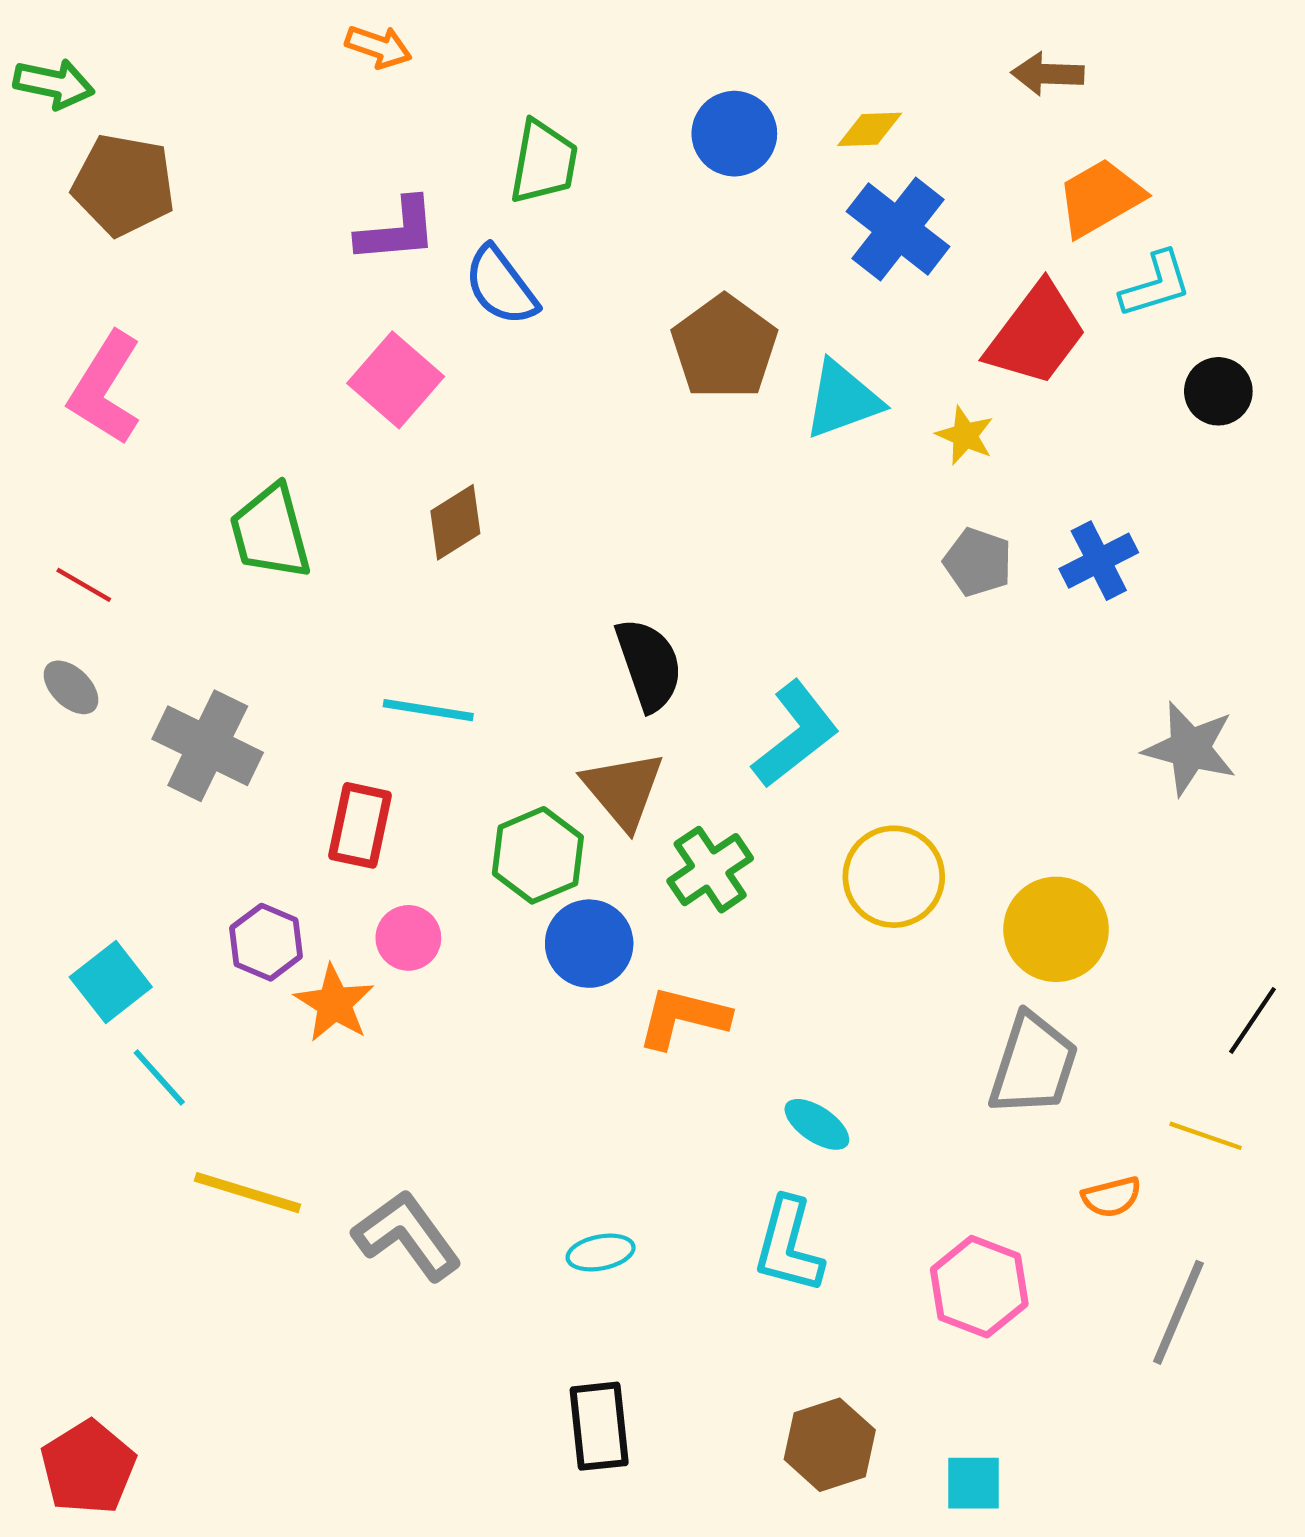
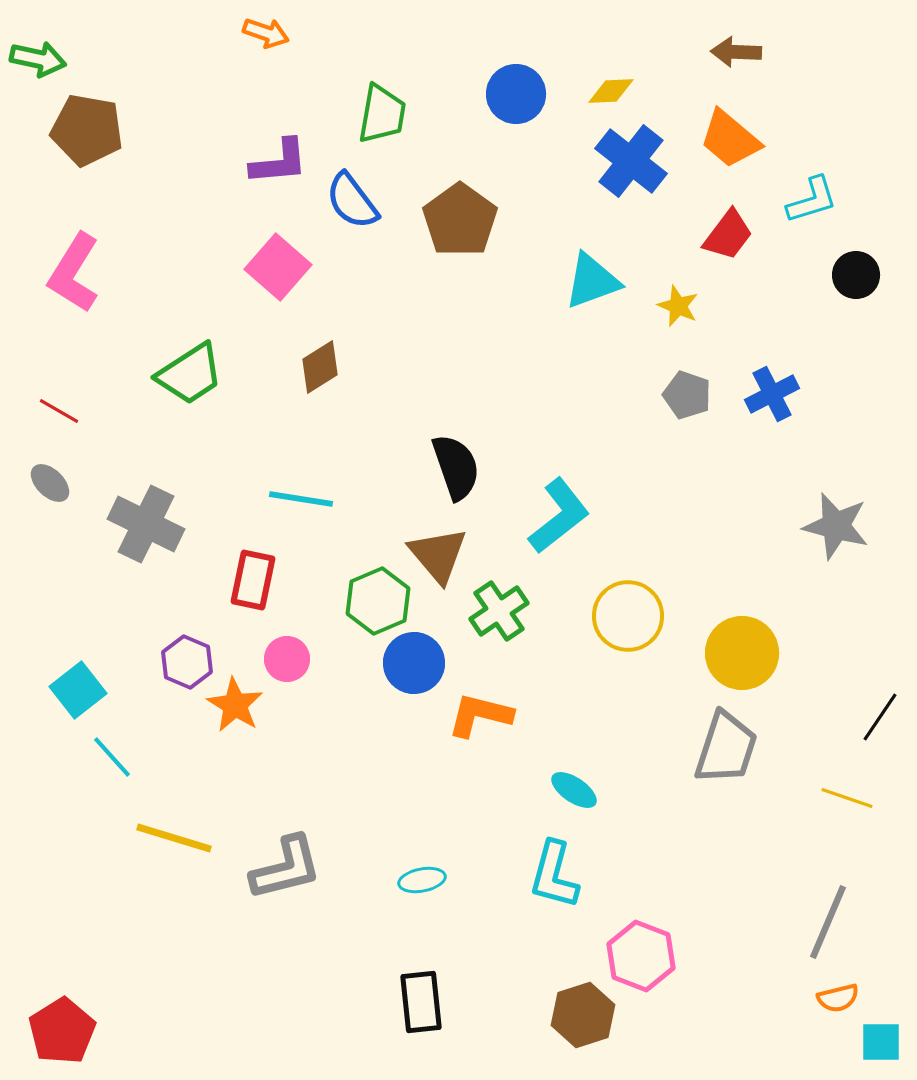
orange trapezoid: (1100, 198) -> (730, 139), moved, turned -110
red trapezoid: (1036, 334) -> (728, 235), size x0.7
brown pentagon: (724, 347) -> (460, 220), moved
green trapezoid: (270, 532) -> (190, 374), turned -108
orange semicircle: (1112, 1197) -> (838, 998), moved
gray L-shape: (407, 1235) -> (286, 868), turned 112
pink hexagon: (979, 1287) -> (641, 956), moved
cyan square: (973, 1483) -> (881, 1042), moved

